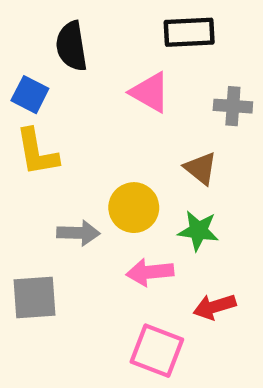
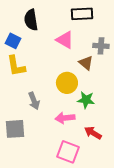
brown triangle: (201, 168) -> (86, 63), moved
yellow circle: (134, 208) -> (67, 83), moved
gray arrow: (78, 233) -> (34, 101), turned 66
red arrow: (214, 307) -> (93, 133), turned 48

